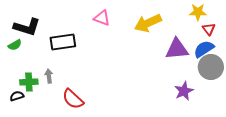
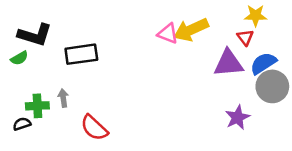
pink triangle: (102, 18) -> (168, 34), moved
red triangle: (209, 29) -> (245, 37), moved

